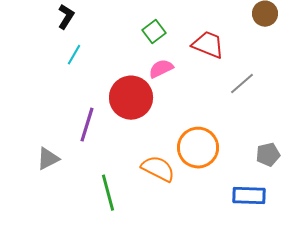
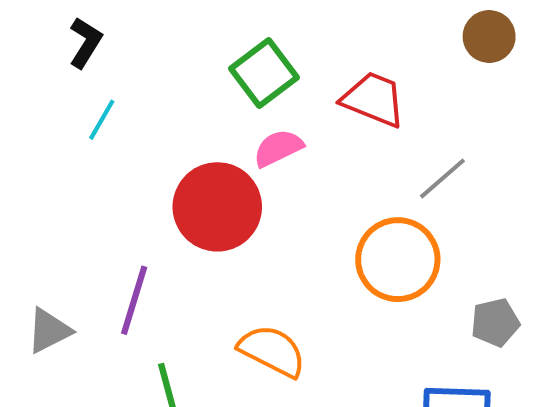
green square: (154, 32) -> (264, 73), size x1.4
purple line: (87, 125) -> (134, 300), moved
orange circle: (198, 148) -> (398, 260), moved

